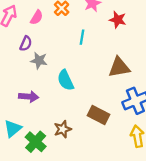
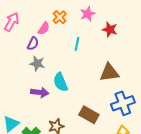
pink semicircle: (37, 17) -> (44, 28), moved
purple semicircle: (26, 44) -> (33, 44), moved
purple arrow: (29, 97) -> (40, 92), moved

